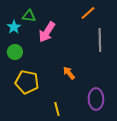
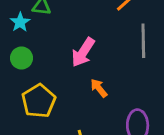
pink arrow: (47, 32) -> (83, 52), moved
yellow pentagon: (27, 82) -> (39, 101), turned 30

